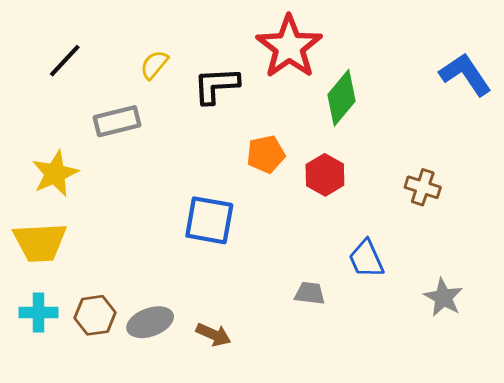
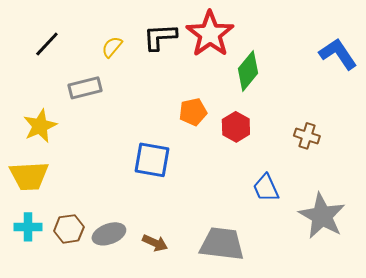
black L-shape: (216, 85) -> (160, 37), moved
gray trapezoid: (310, 293) -> (222, 244), moved, size x2.0
gray star: (443, 297) -> (322, 216), size x1.6

